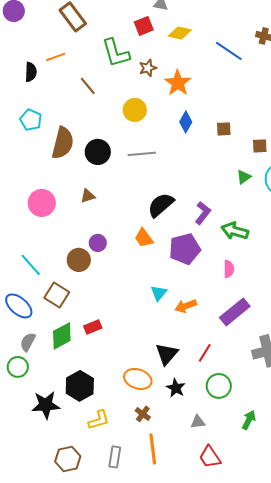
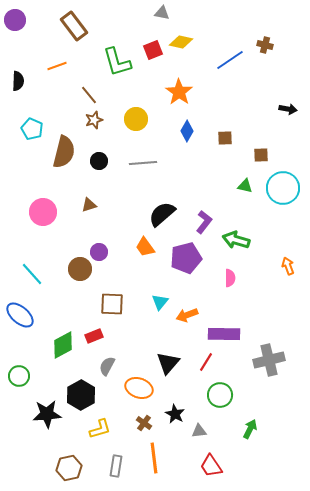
red square: (144, 26) -> (153, 50), moved
blue line: (229, 51) -> (230, 60), turned -68
brown star: (148, 68) -> (94, 120), moved
black semicircle: (31, 72) -> (18, 81), moved
black circle: (98, 152) -> (99, 161), size x0.7
green triangle: (244, 177) -> (245, 186), turned 49
brown square: (57, 295) -> (112, 304), moved, turned -30
purple rectangle: (235, 312) -> (224, 334), moved, turned 40
gray semicircle: (28, 342) -> (107, 366), moved
black star: (176, 388) -> (175, 414), moved

